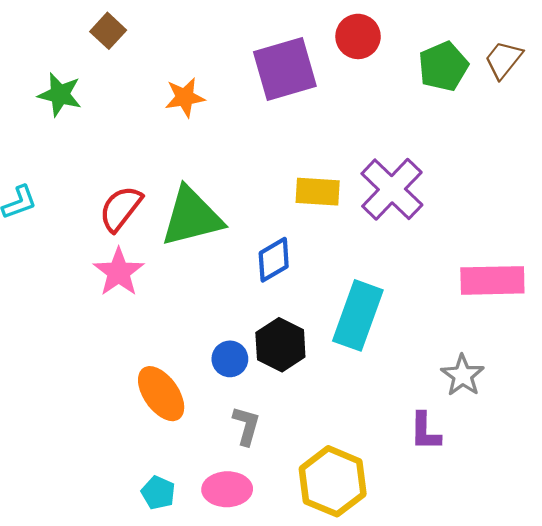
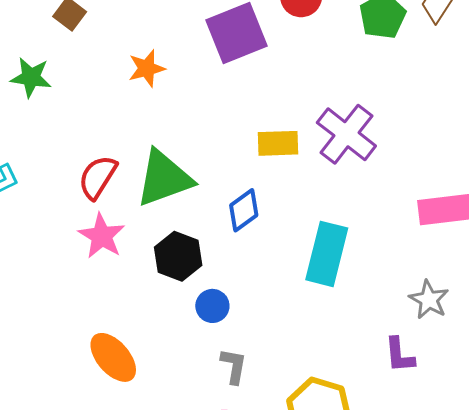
black hexagon: (280, 345) -> (178, 256), moved
orange ellipse: (161, 394) -> (113, 357), moved

